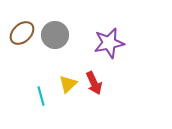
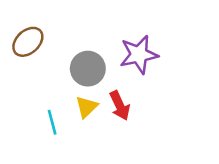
gray circle: (55, 35) -> (88, 69), moved

